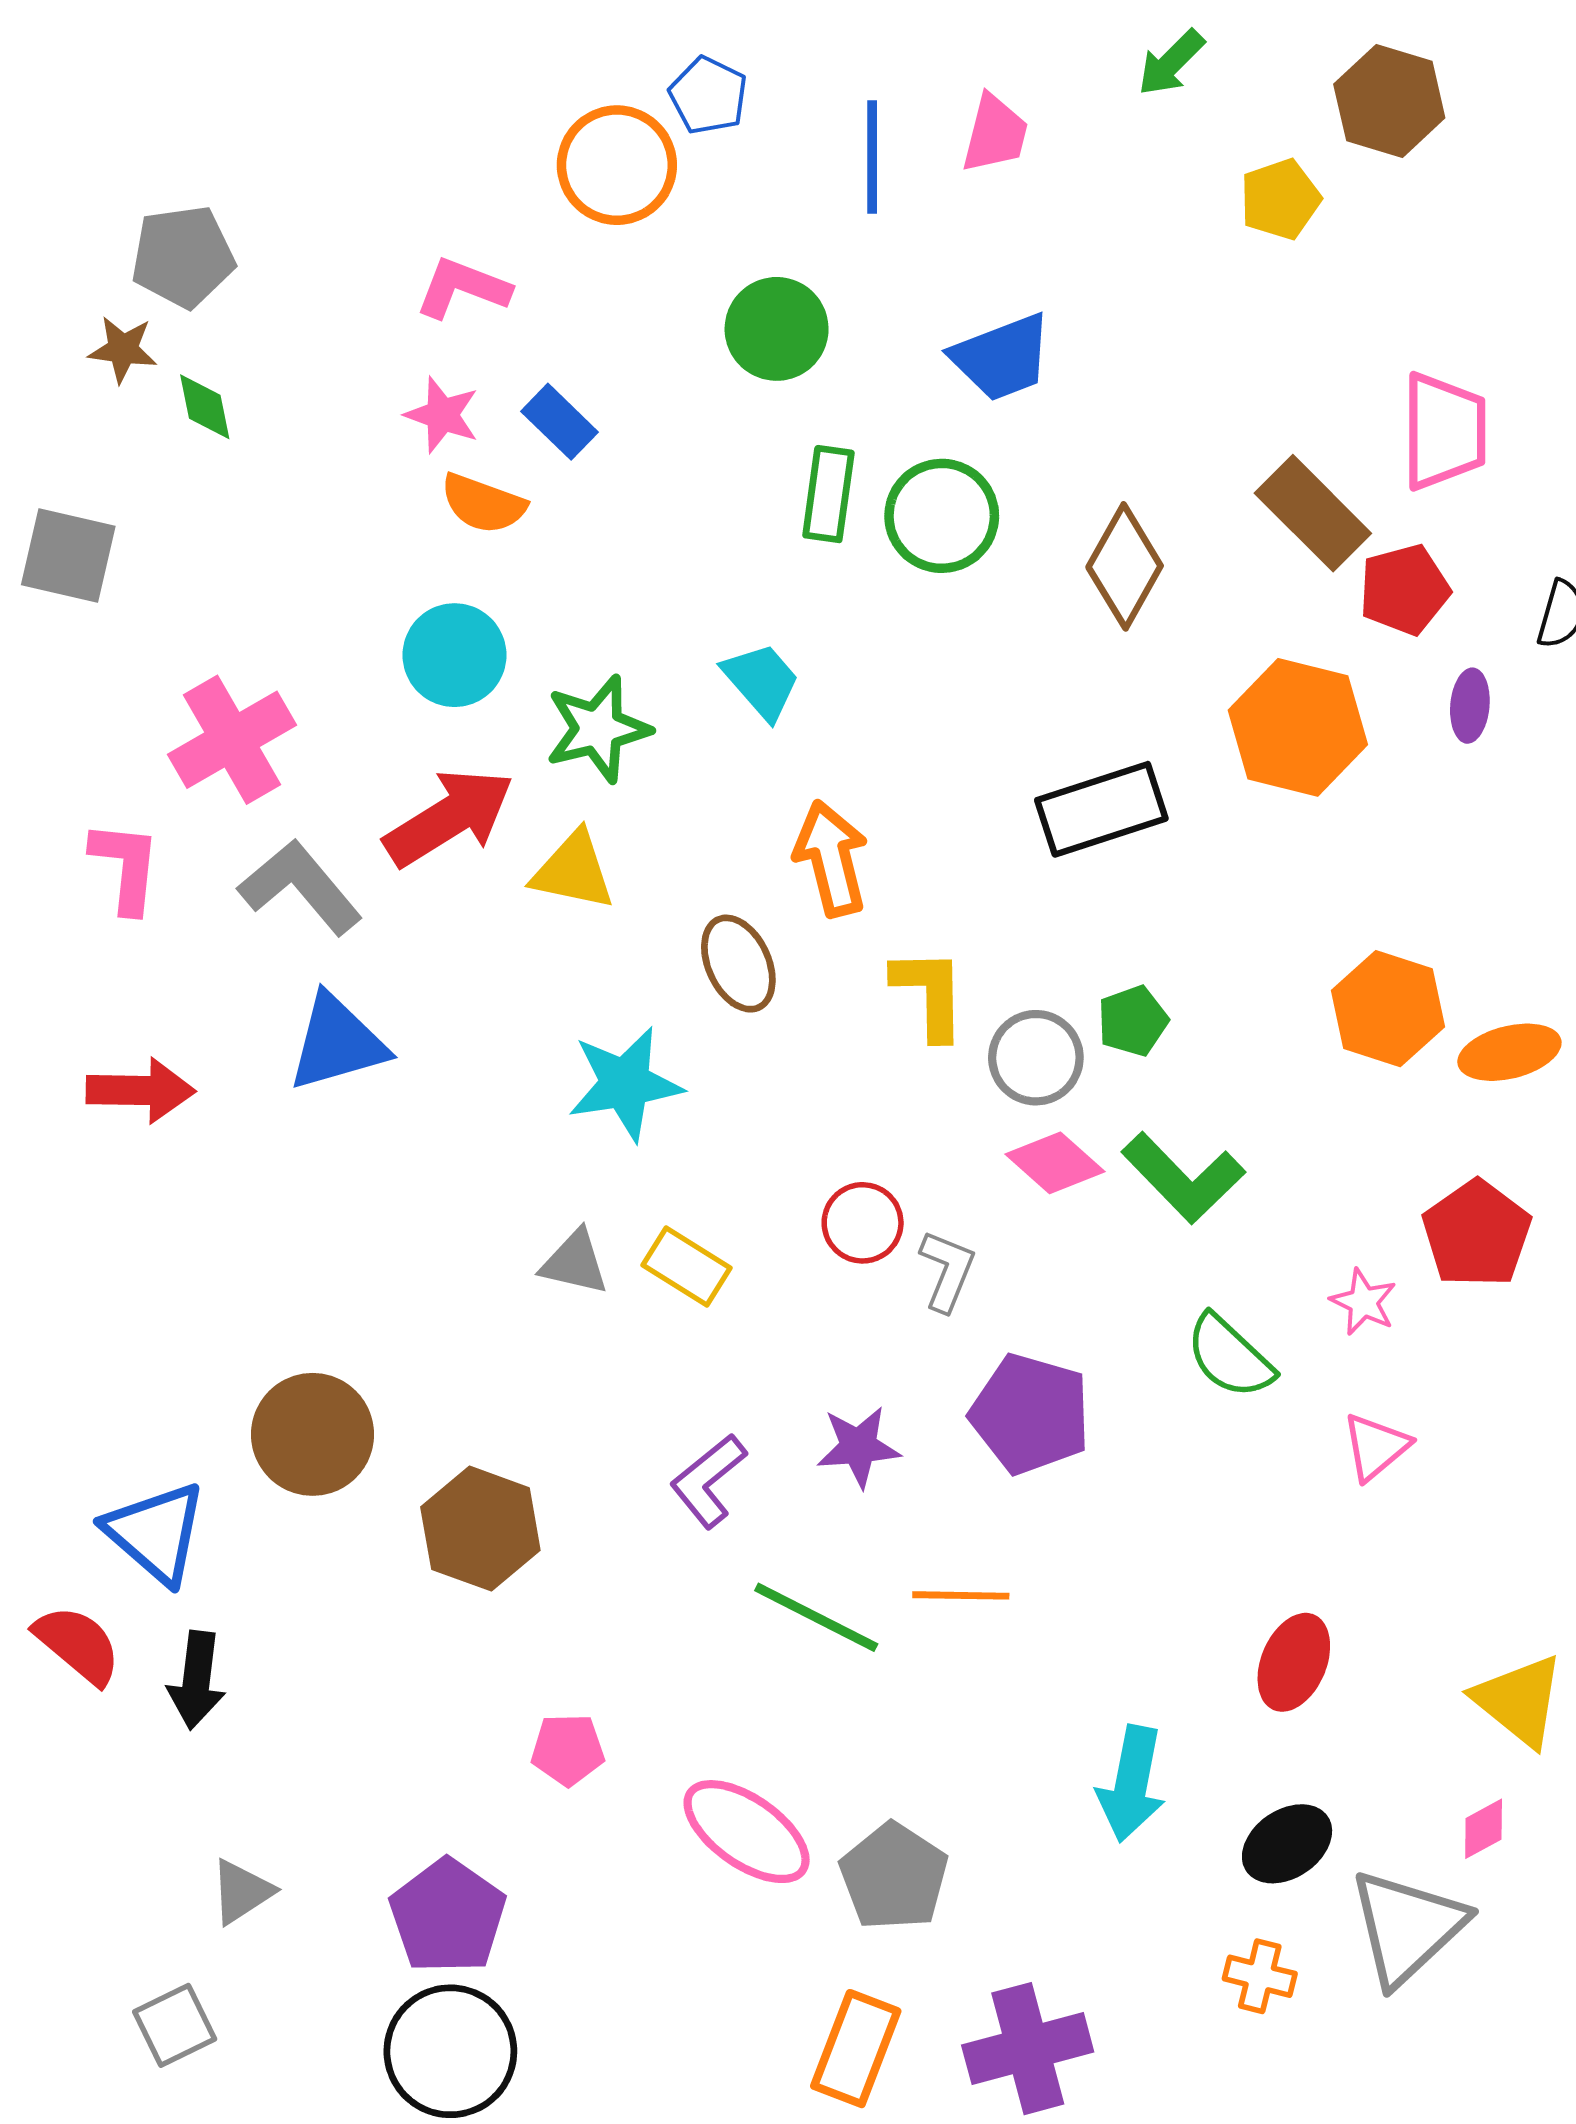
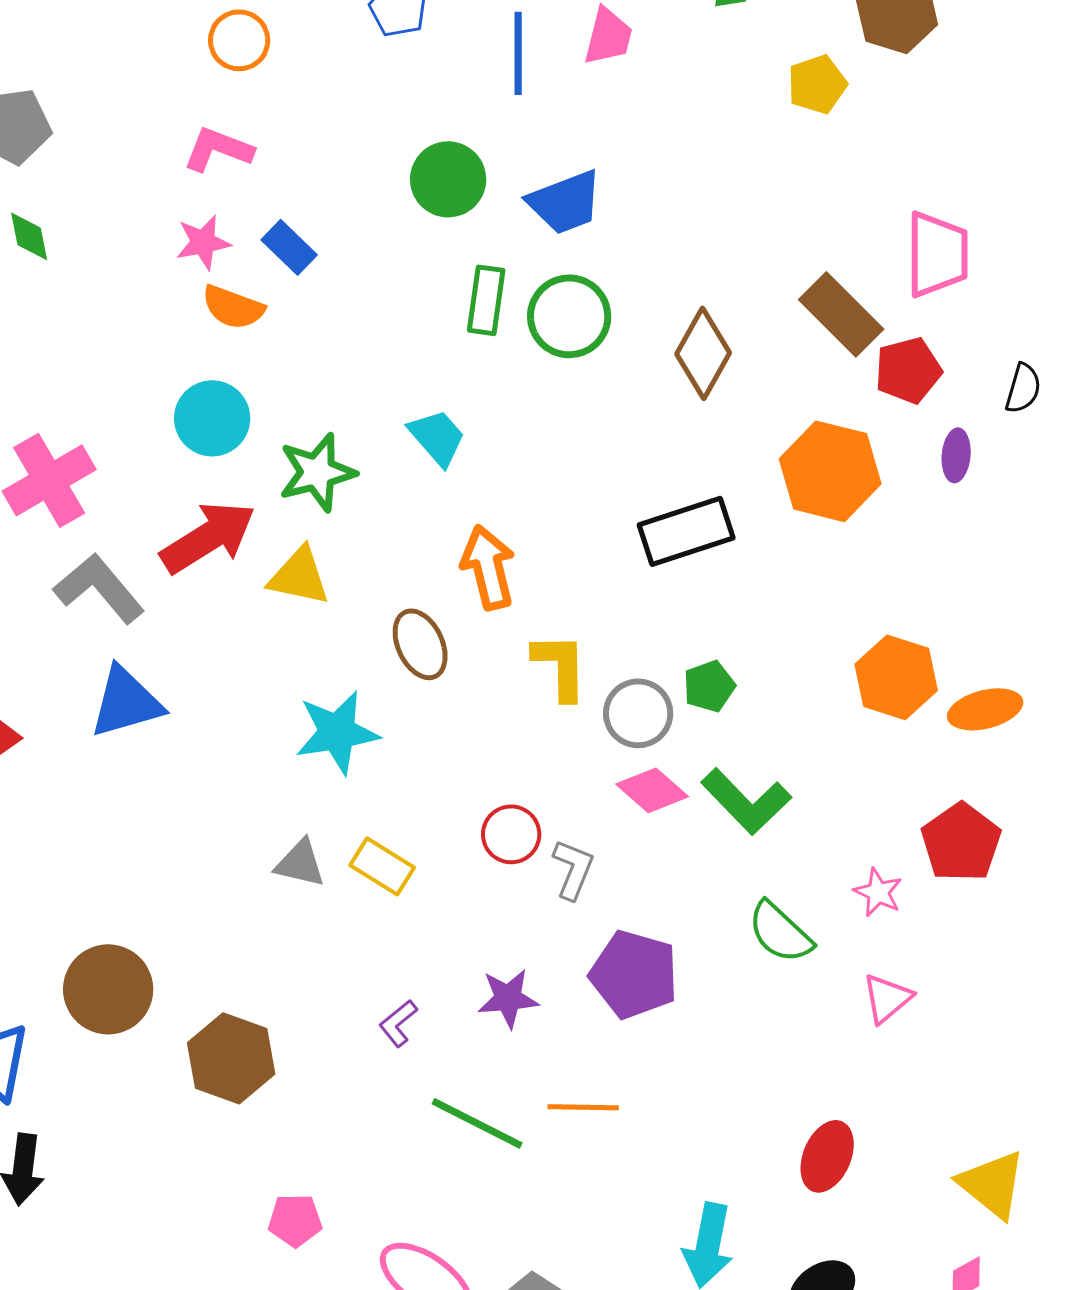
orange circle: (617, 165) -> (239, 40), moved, size x0.7
blue trapezoid: (1002, 358) -> (565, 202), moved
pink star: (442, 415) -> (203, 242), turned -30
purple L-shape: (708, 1481) -> (398, 1023), size x0.7

